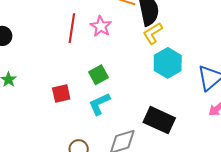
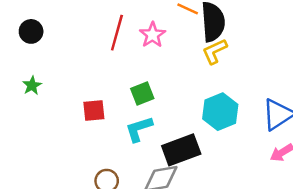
cyan hexagon: (168, 63) -> (220, 112), moved
black rectangle: (159, 120) -> (181, 150), moved, turned -52

